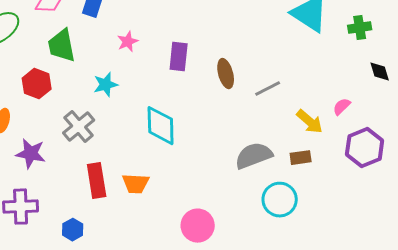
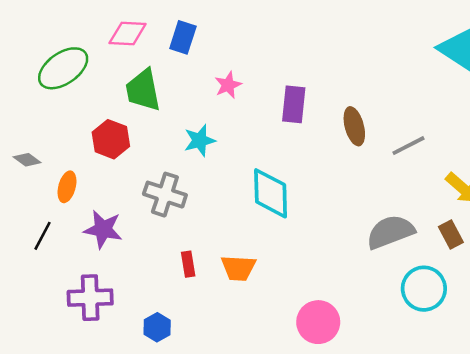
gray cross: (79, 127) -> (165, 195), turned -32
brown rectangle: (301, 158) -> (451, 234), turned 70
red rectangle: (97, 181) -> (188, 264), size x0.6

